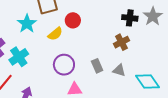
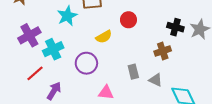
red circle: (73, 20) -> (128, 20), moved
yellow semicircle: (55, 34) -> (104, 37), moved
purple circle: (64, 65) -> (86, 63), moved

